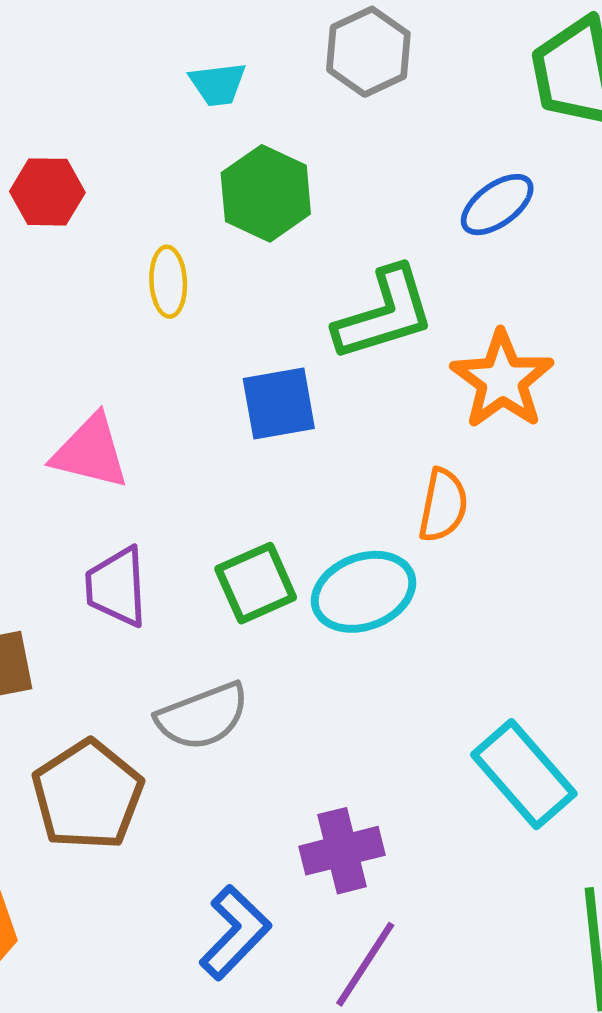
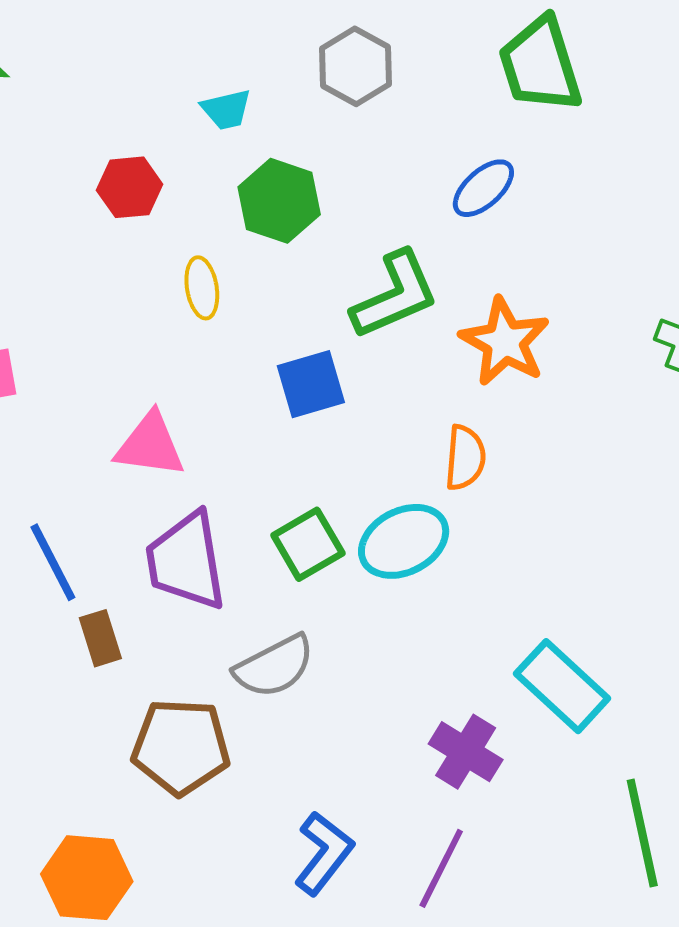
red hexagon: (47, 192) -> (130, 187), moved
purple trapezoid: (117, 587) -> (186, 561), size x1.4
brown pentagon: (88, 795) -> (181, 747), turned -30
purple cross: (342, 851) -> (466, 752), moved, turned -38

